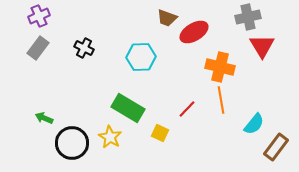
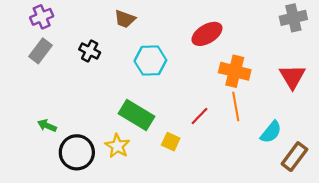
gray cross: (248, 17) -> (293, 18), moved
brown trapezoid: (167, 18) -> (125, 19), moved
red triangle: (262, 46) -> (292, 77), moved

